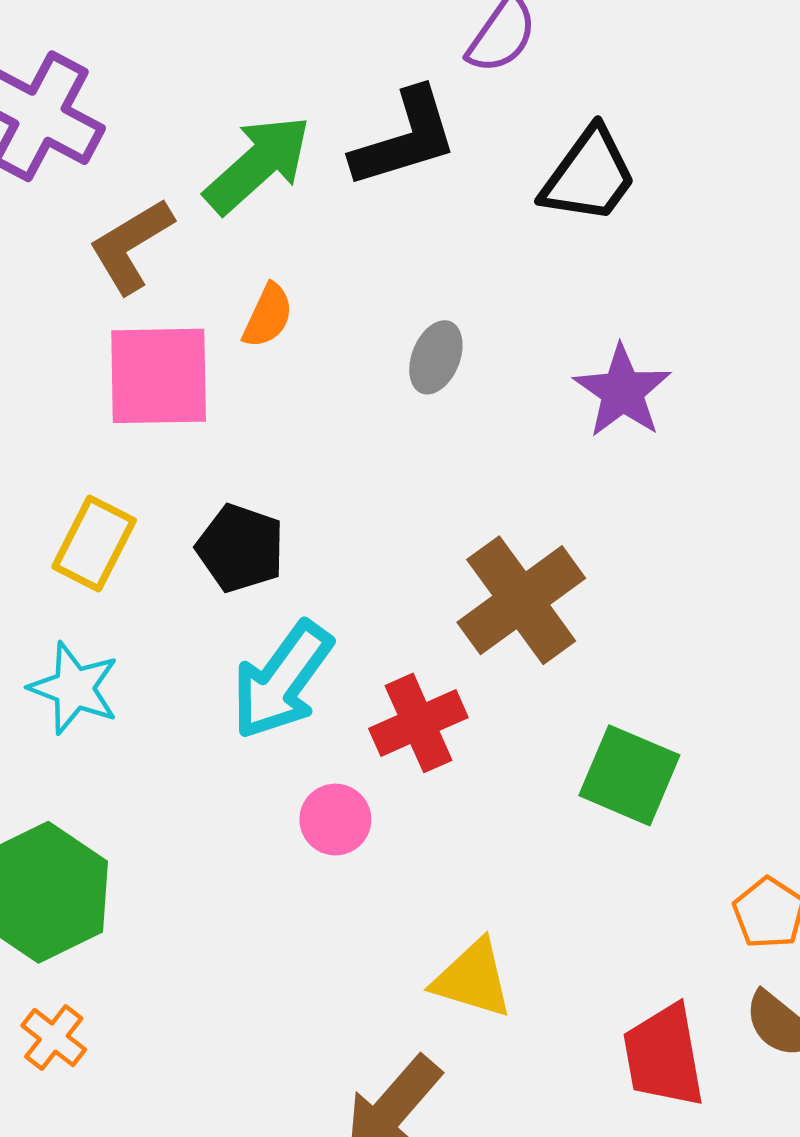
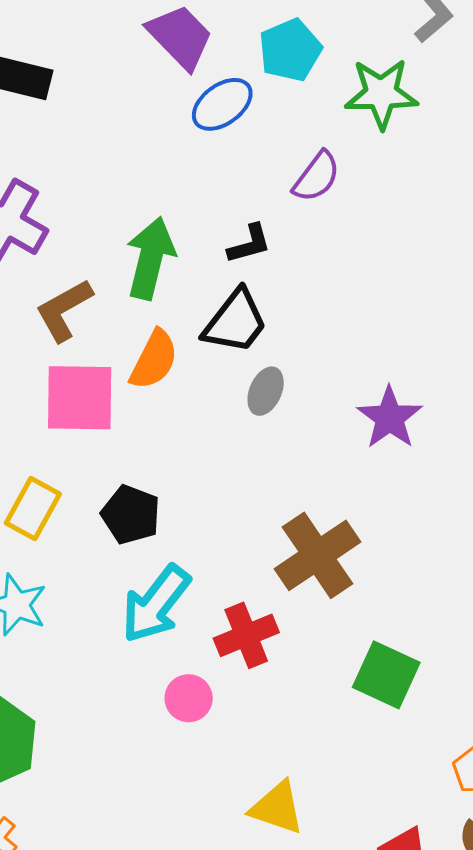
black L-shape: (405, 138) -> (249, 244), size x0.6
green arrow: (258, 164) -> (150, 258), turned -36
black trapezoid: (589, 176) -> (235, 322), moved
orange semicircle: (268, 316) -> (154, 360), size x1.4

